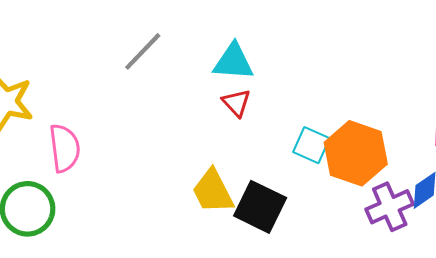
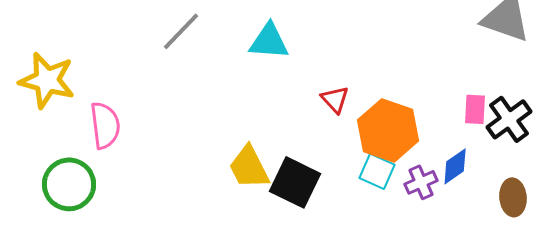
red triangle: (236, 103) -> (335, 99), moved
cyan square: (311, 145) -> (377, 171), moved
purple cross: (390, 207) -> (421, 182), size x0.7

